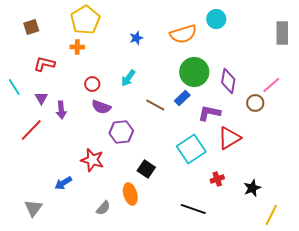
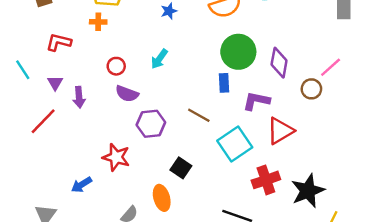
blue rectangle: (182, 98) -> (224, 83), turned -49
brown line: (155, 105) -> (199, 115), moved
red cross: (217, 179) -> (266, 180), size x1.6
black star: (252, 188) -> (308, 191), size x1.6

